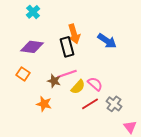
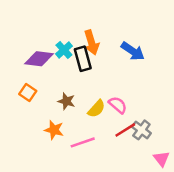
cyan cross: (33, 12) -> (64, 50), moved
pink line: (67, 74) -> (83, 142), moved
red line: (90, 104) -> (125, 130), moved

